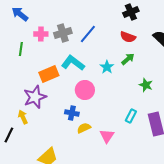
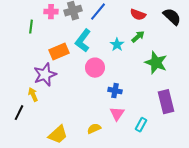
cyan L-shape: (73, 63) -> (83, 41), turned -90
green star: (146, 85) -> (156, 63), size x1.6
blue cross: (72, 113) -> (115, 91), moved
cyan rectangle: (131, 116) -> (141, 125), moved
yellow semicircle: (84, 128) -> (94, 129), moved

